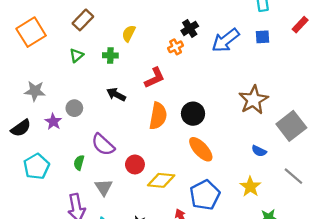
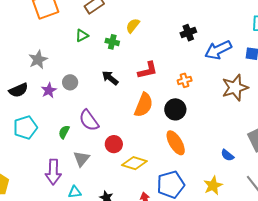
orange cross: (176, 47) -> (185, 80), moved
gray star: (35, 91) -> (38, 60), turned 30
brown star: (253, 100) -> (235, 88), moved

